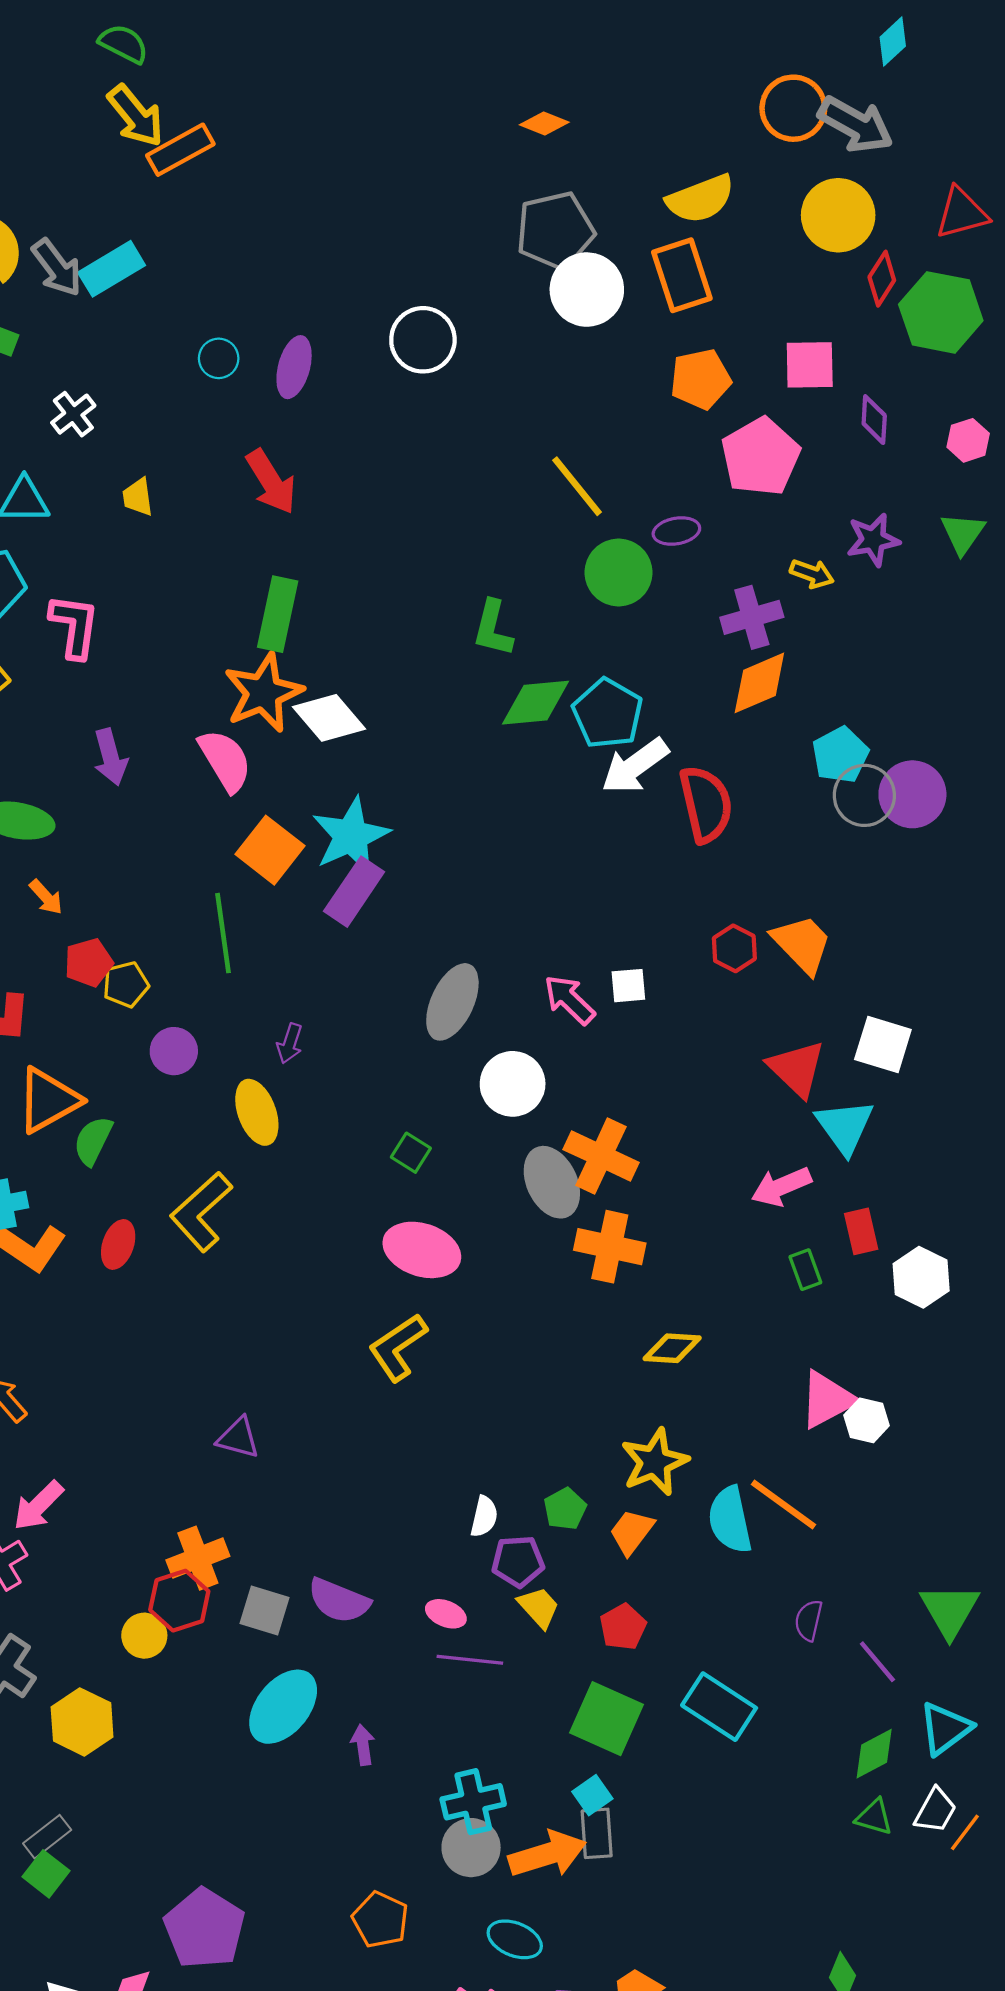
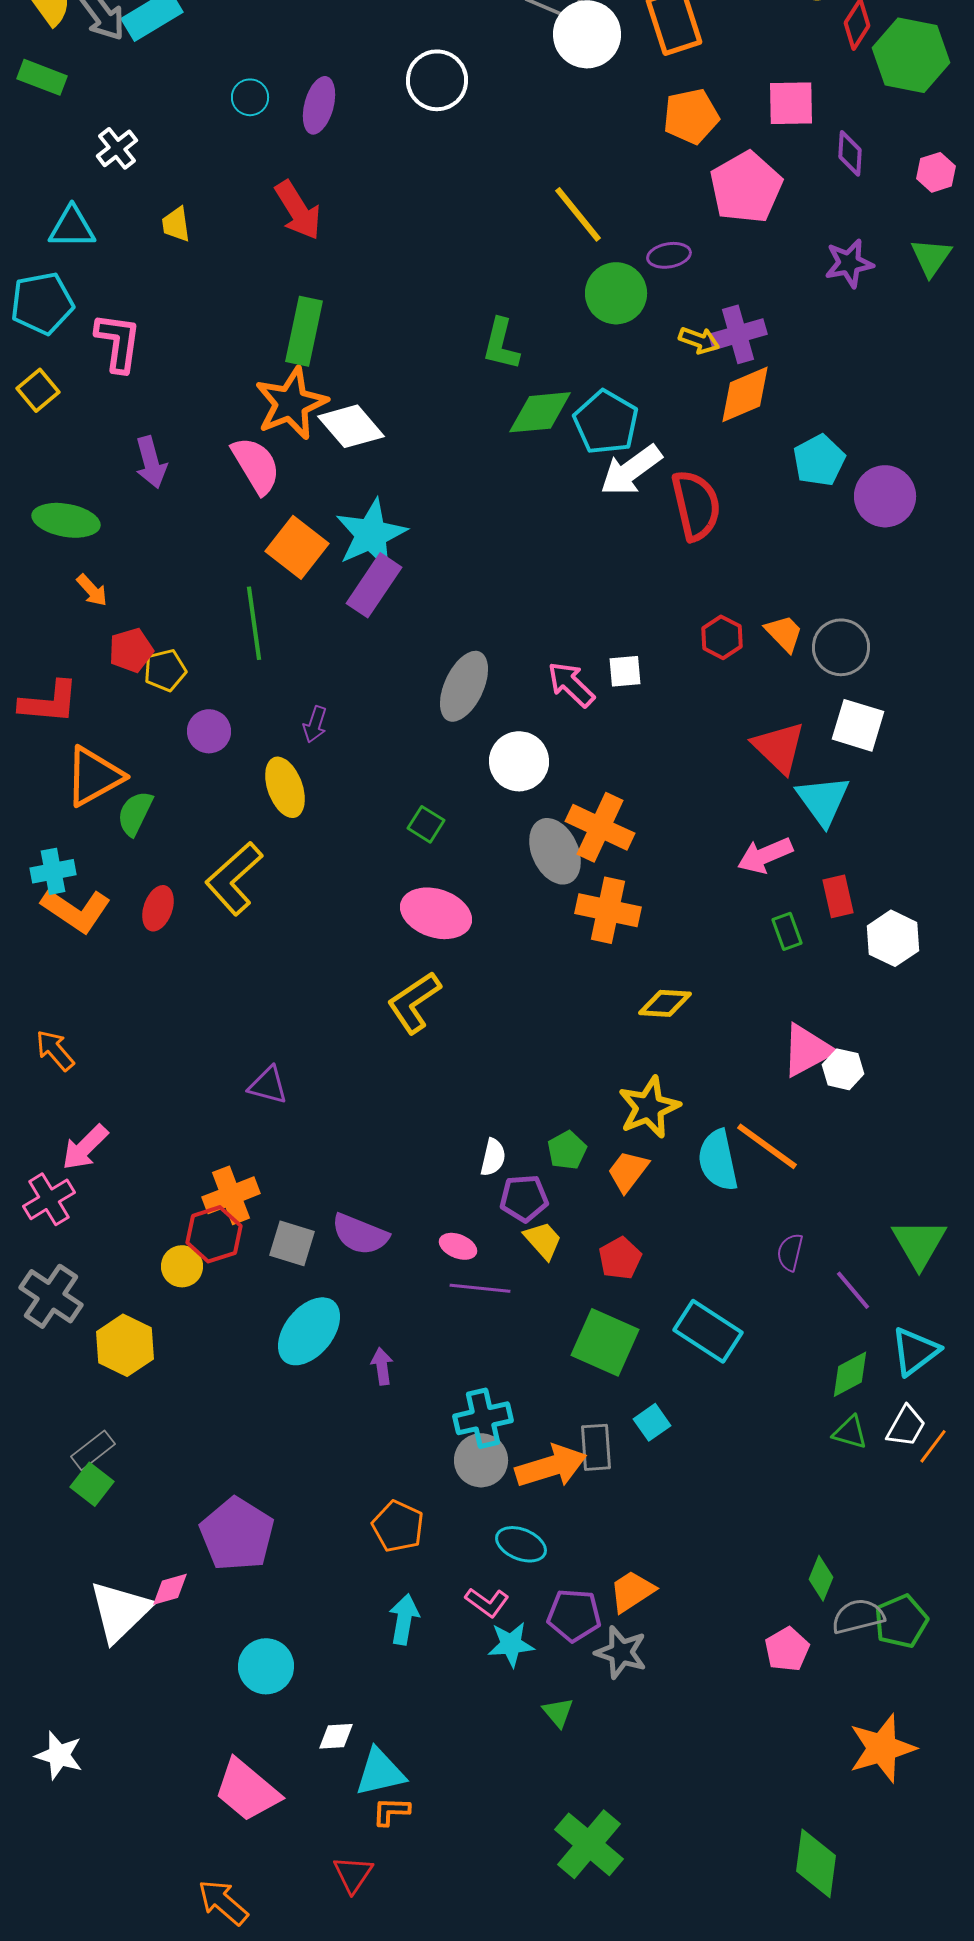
yellow arrow: (812, 574) -> (699, 340), moved
gray circle: (864, 795) -> (841, 647), moved
orange trapezoid: (802, 944) -> (784, 633), size x0.7
cyan square: (592, 1795) -> (652, 1422), moved

